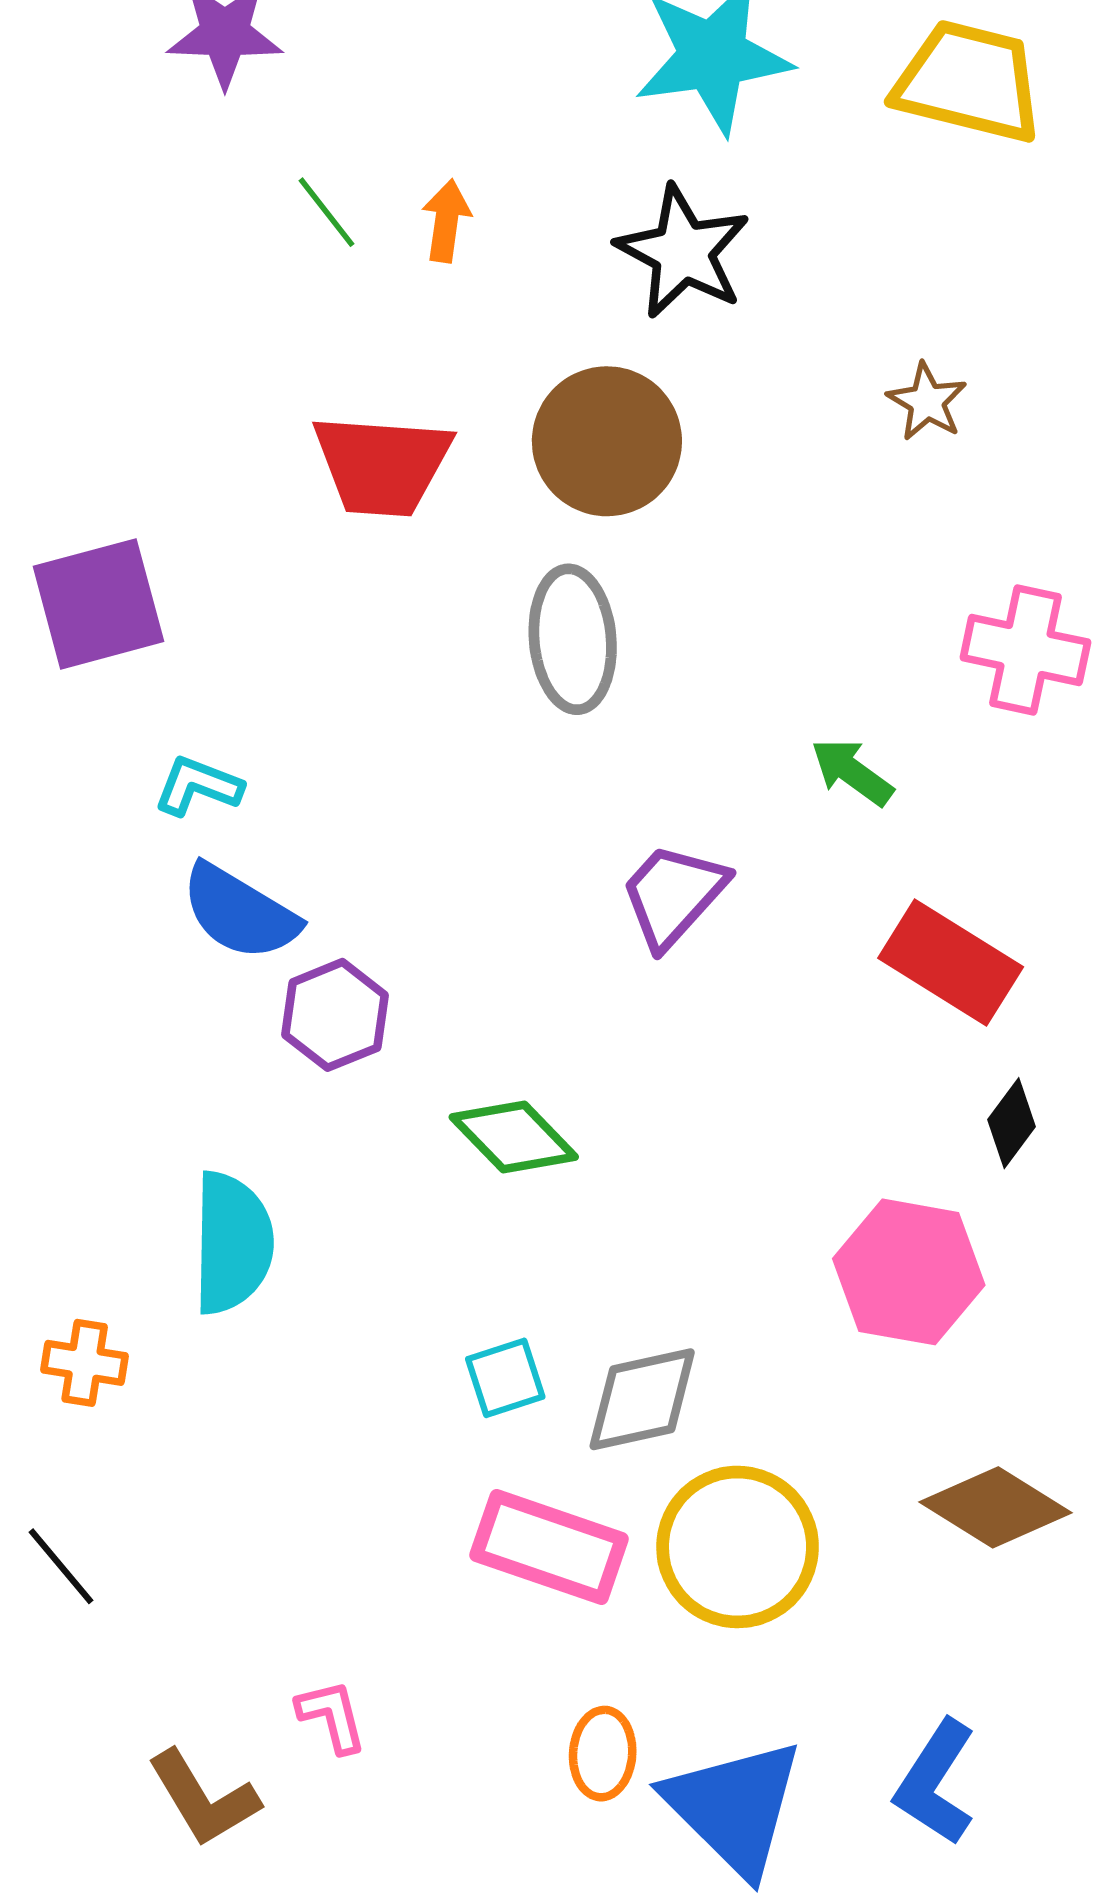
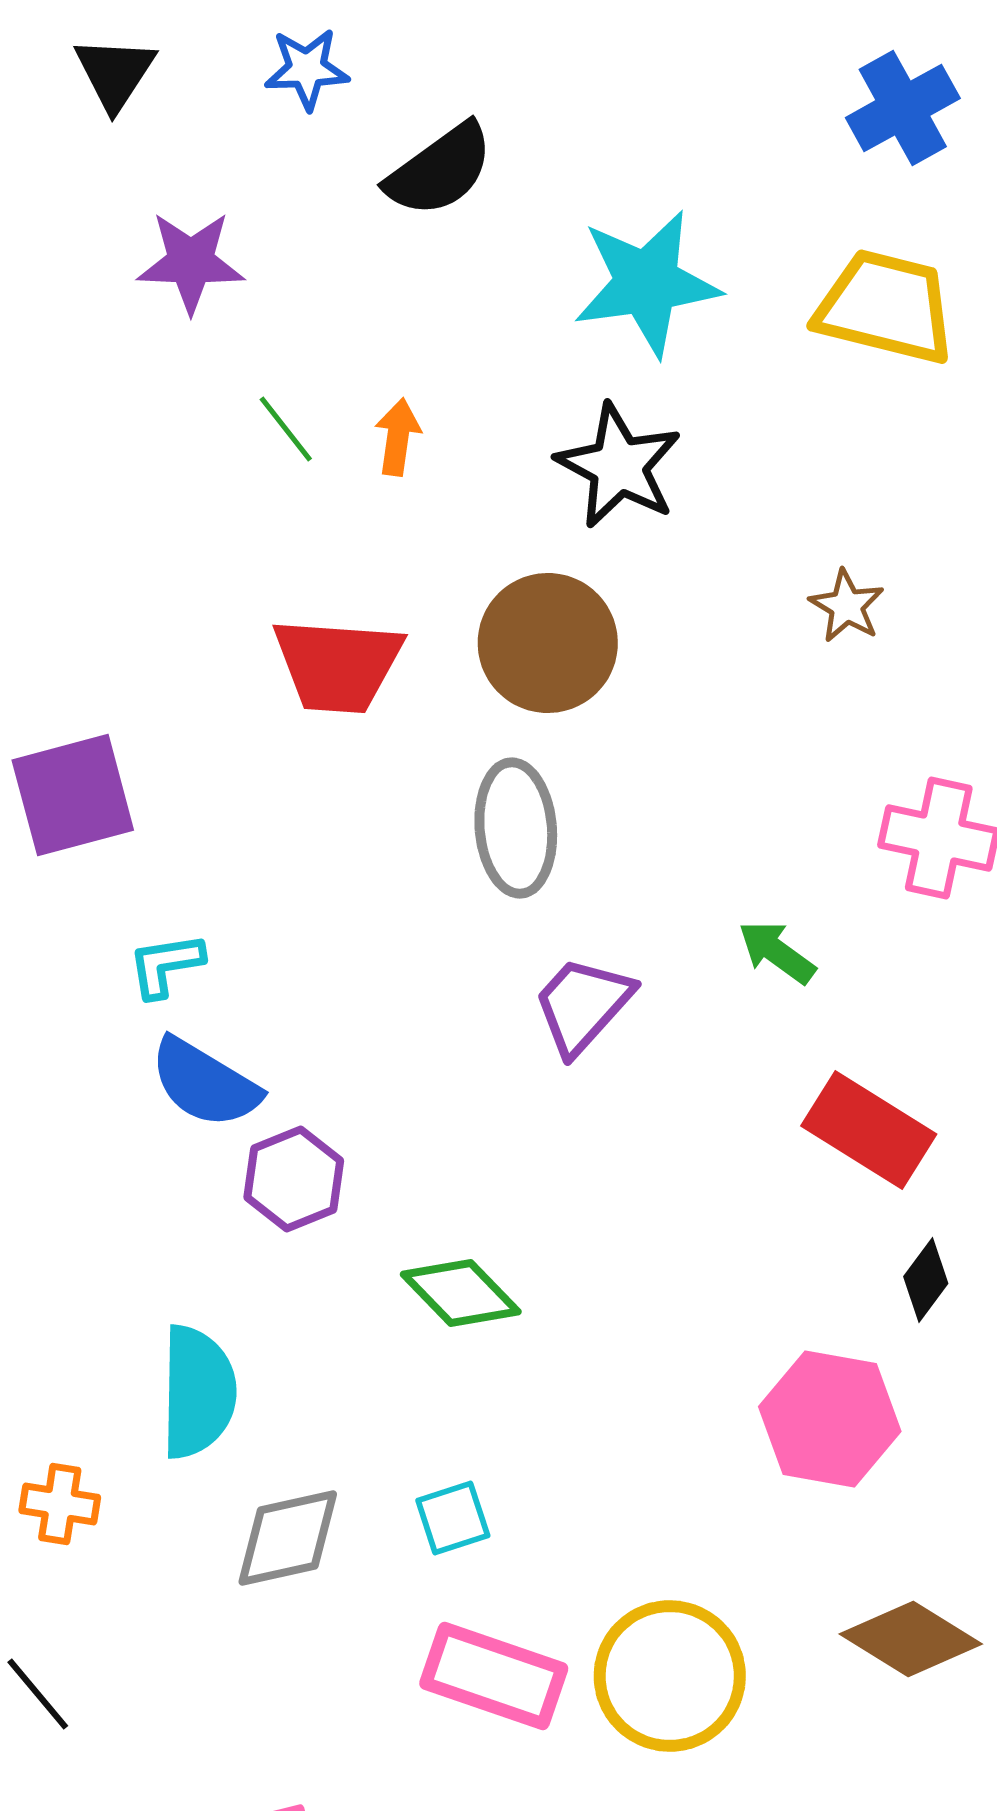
cyan L-shape: (198, 786) -> (166, 965), turned -30
purple trapezoid: (673, 895) -> (583, 1005), moved
gray diamond: (642, 1399) -> (288, 1538), moved

